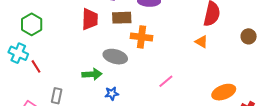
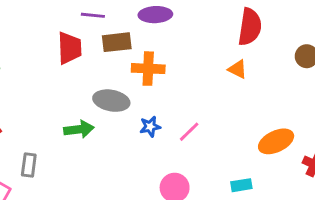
blue star: (112, 94) -> (150, 127), moved

